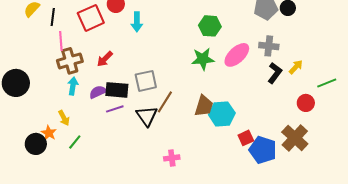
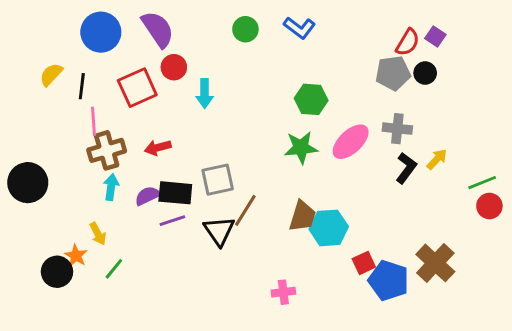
red arrow: (105, 59) -> (158, 148), turned 30
red circle: (306, 103) -> (489, 206), moved
pink cross: (172, 158) -> (283, 292), moved

